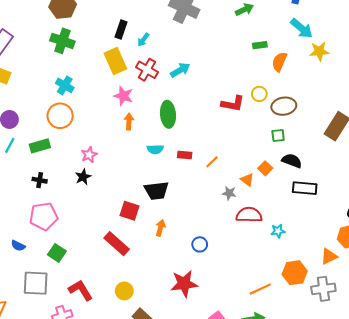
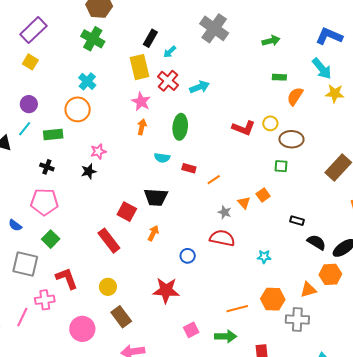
black semicircle: (292, 161) -> (316, 242), moved
black rectangle: (305, 188) -> (297, 221), size x0.6
red semicircle: (249, 215) -> (222, 238), moved

